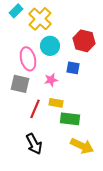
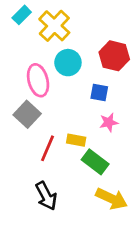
pink star: (51, 80) -> (109, 122), moved
gray square: (20, 84) -> (27, 114), turned 30
green rectangle: (70, 119) -> (95, 162), turned 30

